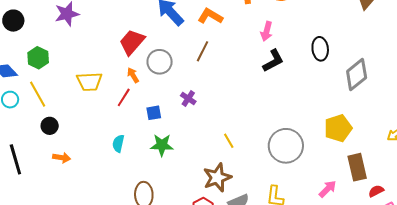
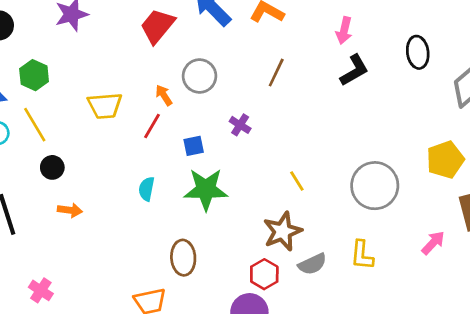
red trapezoid: (132, 42) -> (157, 26), moved
brown line: (203, 51) -> (276, 73), moved
green star: (162, 145) -> (206, 189), size x1.4

